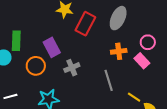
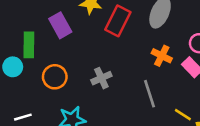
purple rectangle: (52, 47) -> (60, 25), moved
orange cross: (119, 51) -> (162, 56), turned 35

